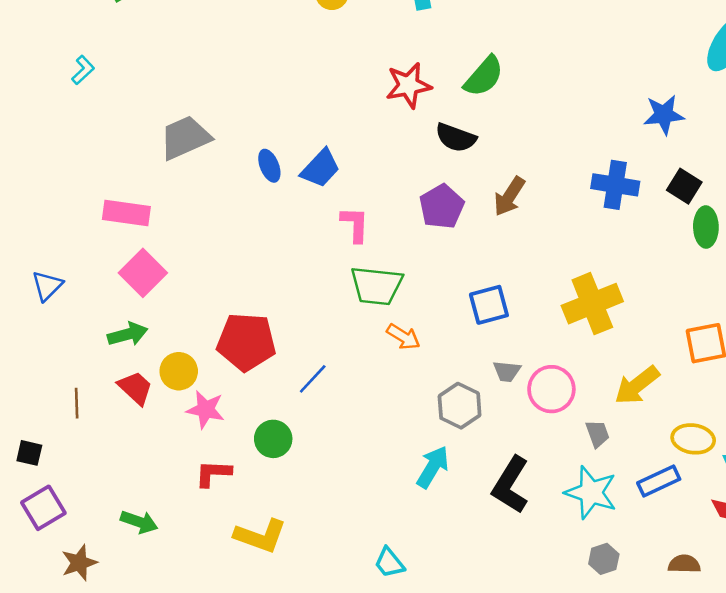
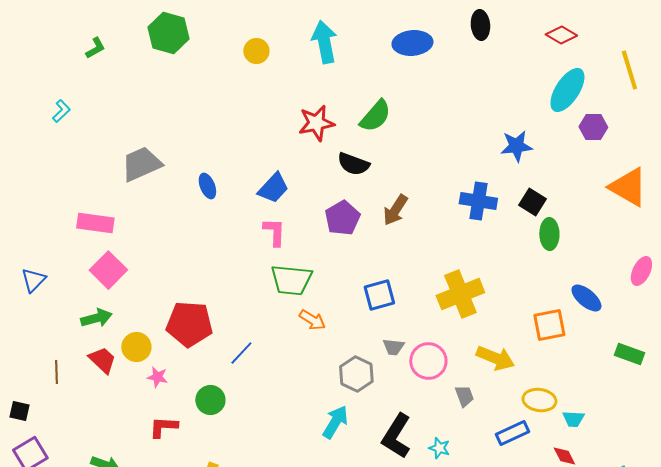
blue trapezoid: (320, 168) -> (273, 188), moved
yellow arrow: (637, 385) -> (495, 358), turned -120
pink star: (206, 410) -> (157, 377), size x0.7
cyan star: (591, 493) -> (439, 448), moved, size x0.5

